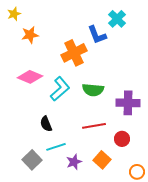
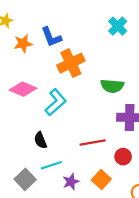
blue L-shape: (97, 35) -> (51, 37), moved
green semicircle: (93, 90) -> (112, 86), moved

